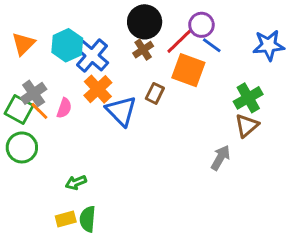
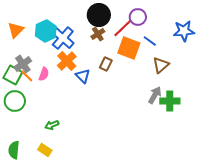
blue line: (212, 45) -> (150, 41), moved
green cross: (248, 98) -> (170, 101), moved, turned 30
blue triangle: (121, 111) -> (83, 76), size x0.7
brown triangle: (247, 126) -> (161, 65), moved
gray arrow: (220, 158) -> (155, 95), moved
yellow rectangle: (66, 219) -> (45, 150), turned 48
green semicircle: (88, 219) -> (14, 150), moved

